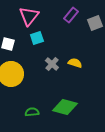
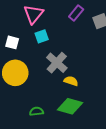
yellow semicircle: (75, 63) -> (71, 81), moved
gray cross: (52, 64) -> (57, 63), size x1.5

